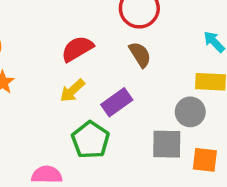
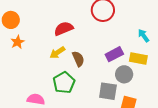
brown semicircle: (140, 55) -> (78, 59), moved
purple rectangle: (117, 102) -> (114, 54), moved

